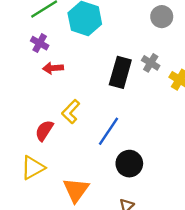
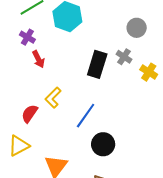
gray circle: (162, 17) -> (137, 28), moved
red arrow: (53, 68) -> (38, 59), turned -114

